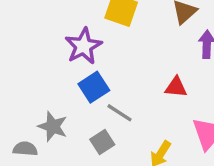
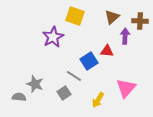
blue square: (94, 87) -> (89, 61), moved
red triangle: (176, 87) -> (107, 51), moved

